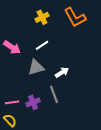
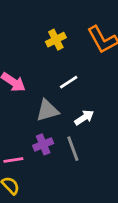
white line: (42, 45) -> (69, 82), moved
purple cross: (33, 102) -> (43, 144), moved

